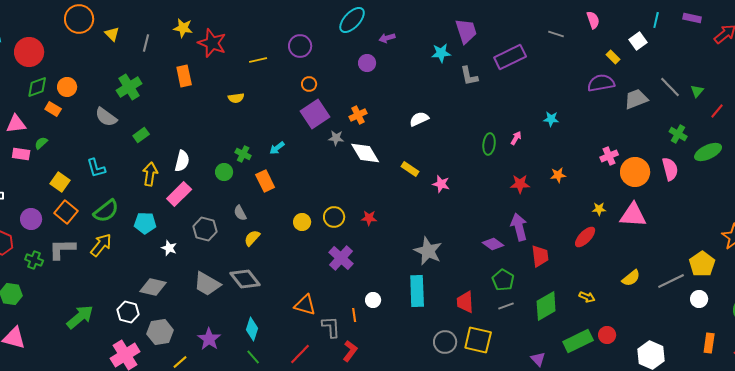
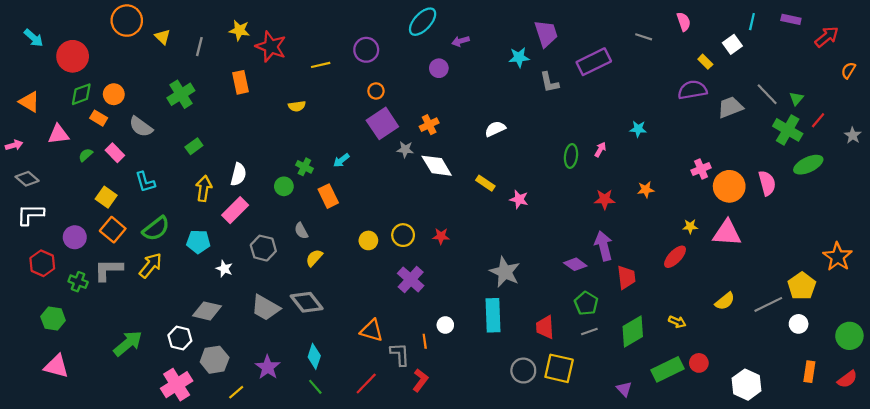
gray semicircle: (106, 117) -> (141, 127), moved
green cross: (678, 134) -> (788, 130), moved, size x1.5
pink rectangle: (21, 154) -> (115, 153), moved, turned 36

